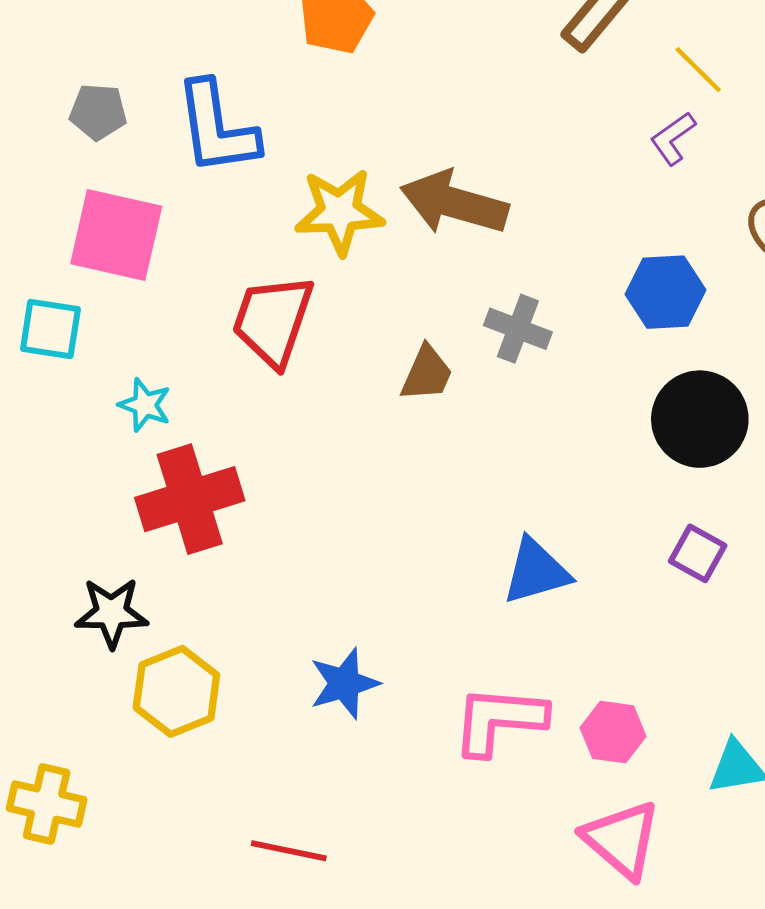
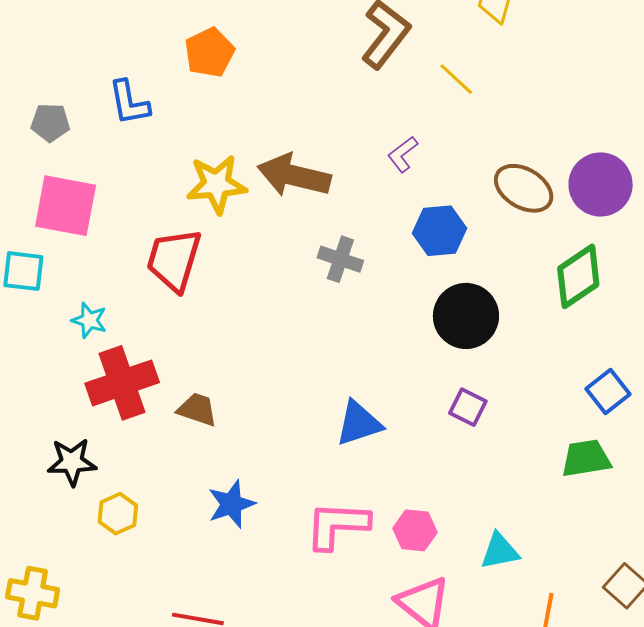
blue L-shape: (217, 128) -> (129, 103), moved, size x0.7
purple L-shape: (673, 138) -> (403, 154), moved
brown trapezoid: (427, 374) -> (197, 409), moved, turned -93
yellow hexagon: (176, 691) -> (118, 514), size x0.7

